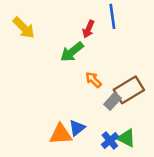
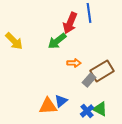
yellow arrow: (24, 28) -> (14, 41), moved
red arrow: (88, 29) -> (70, 23), size x1.5
orange arrow: (93, 80) -> (74, 63), turned 136

